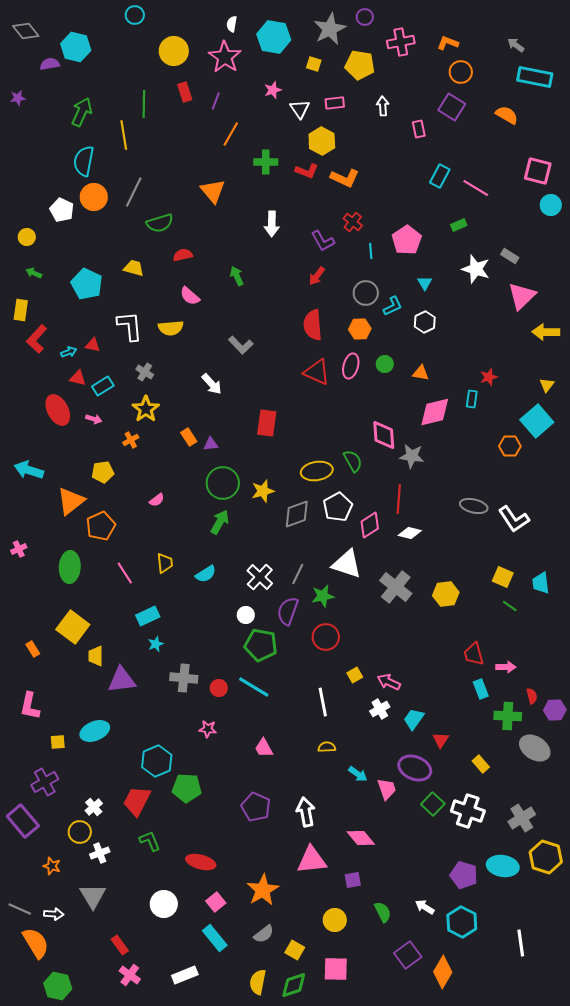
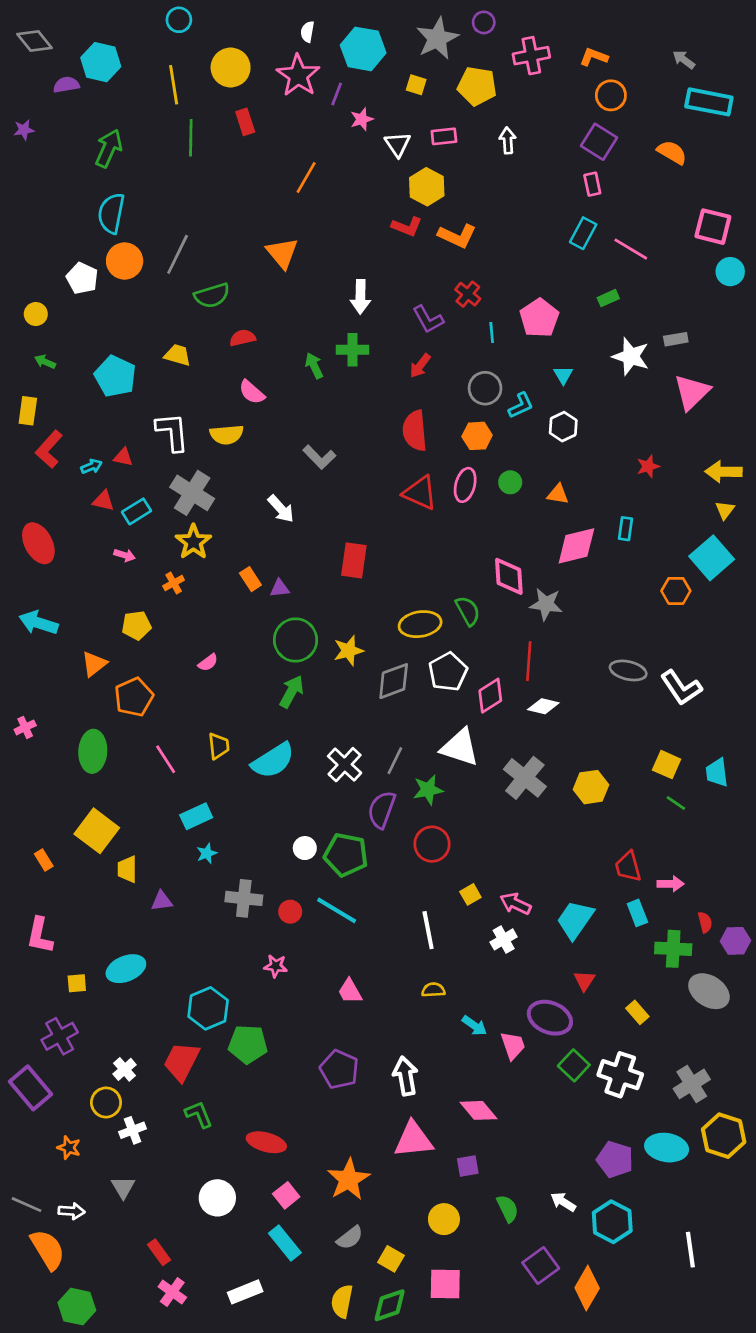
purple line: (216, 101) -> (337, 94), moved
pink rectangle: (419, 129) -> (592, 184), moved
yellow line: (124, 135) -> (174, 85), moved
green cross: (266, 162) -> (353, 350), moved
gray rectangle: (510, 256) -> (676, 339), turned -42
yellow arrow: (546, 332) -> (724, 472), moved
gray cross: (145, 372) -> (192, 493), size x1.8
red star: (489, 377) -> (648, 466), moved
red ellipse: (58, 410) -> (38, 543), moved
orange triangle: (71, 501) -> (94, 664), size x0.7
cyan semicircle: (206, 574) -> (273, 761), size x1.6
white circle: (246, 615) -> (305, 848), moved
purple triangle: (122, 680) -> (162, 901), size x0.6
cyan trapezoid: (414, 719) -> (575, 920), moved, size x1.4
gray triangle: (93, 896) -> (123, 1187), size x0.7

